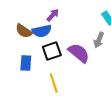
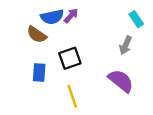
blue semicircle: (42, 31) -> (52, 17), moved
purple semicircle: (79, 53) -> (121, 81), moved

